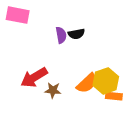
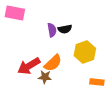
yellow hexagon: (106, 81) -> (85, 52), moved
orange semicircle: (87, 83) -> (53, 63), moved

